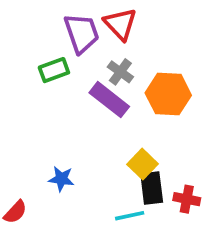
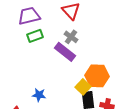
purple trapezoid: (82, 33) -> (29, 16), moved, turned -85
orange hexagon: (168, 94) -> (97, 76), moved

